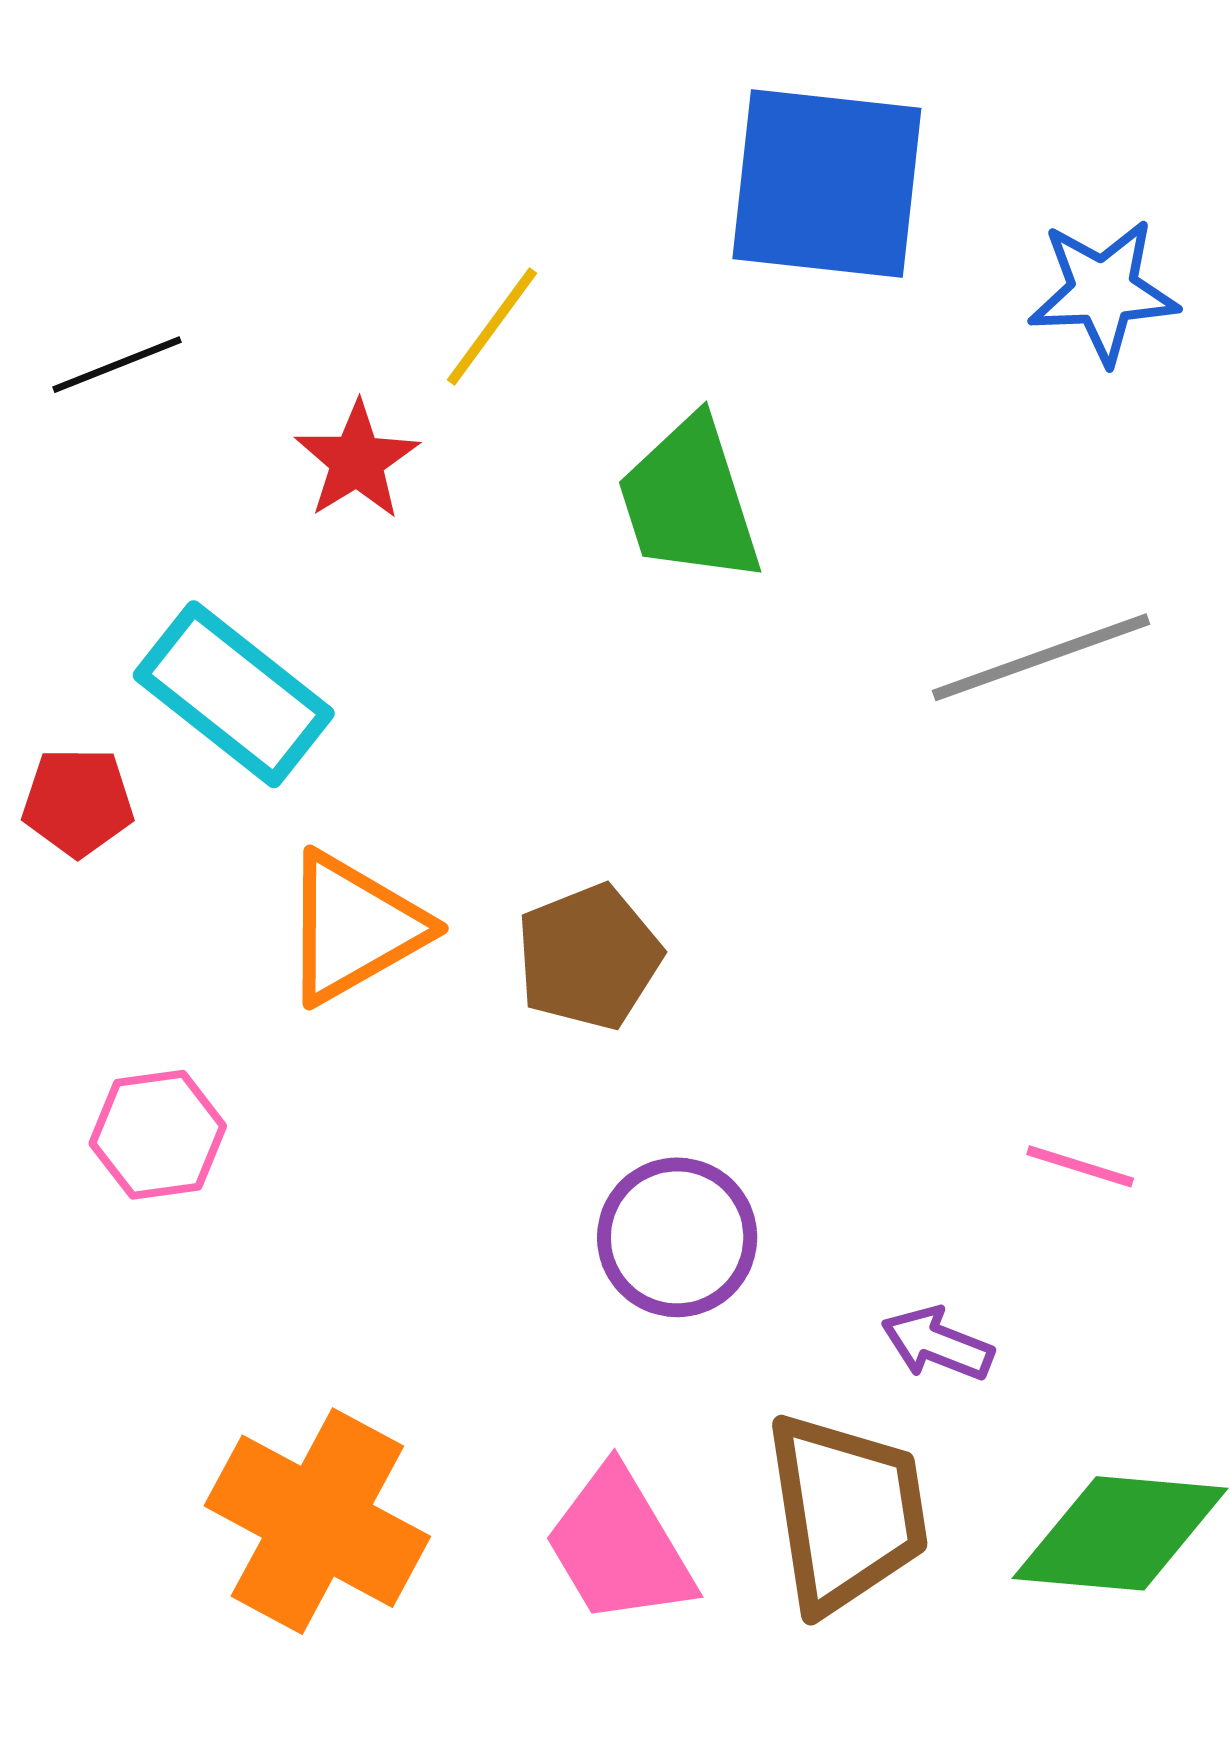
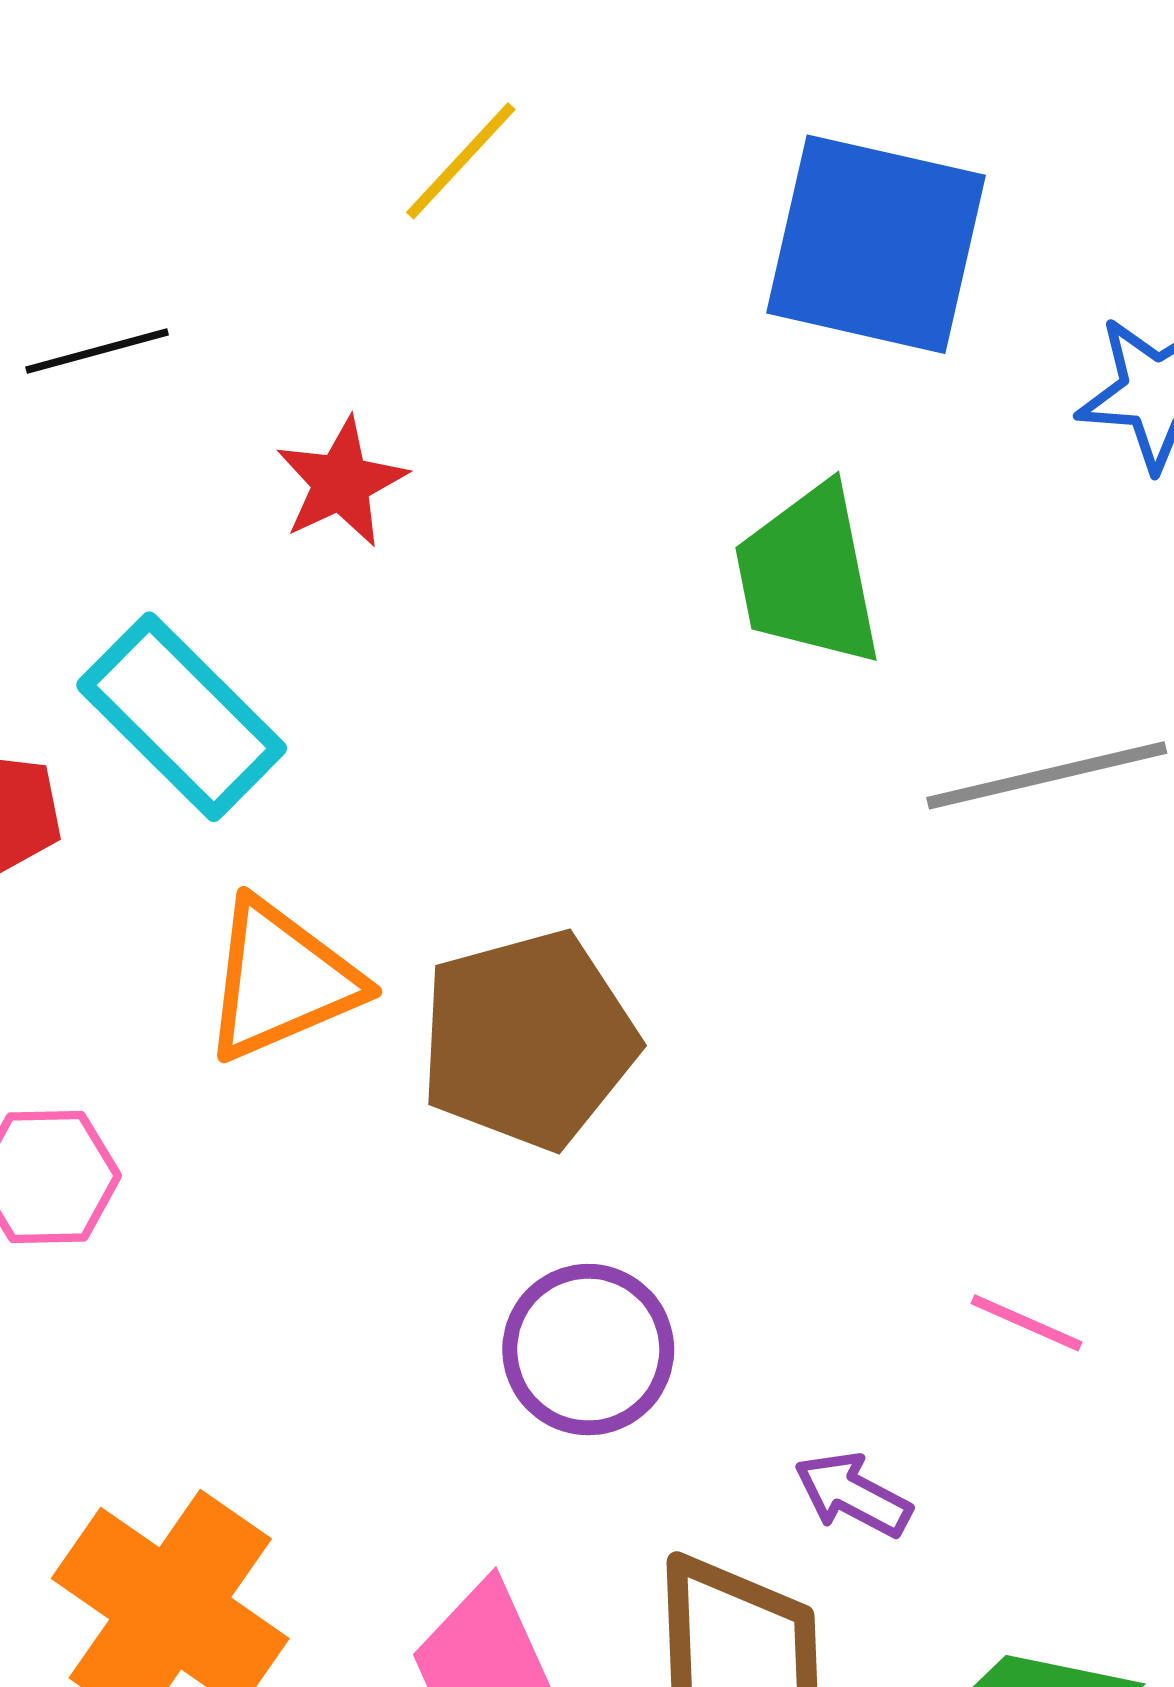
yellow line: (492, 326) -> (461, 161), moved
green trapezoid: (689, 501) -> (808, 576), moved
brown pentagon: (589, 957) -> (528, 1040), size x1.4

